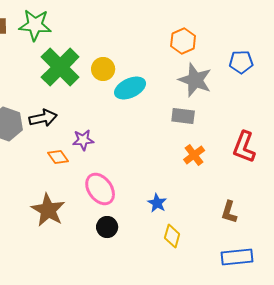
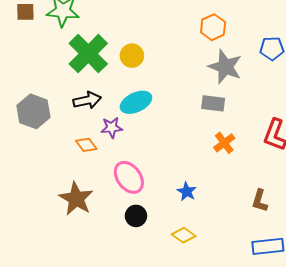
cyan ellipse: (130, 88) -> (136, 102), moved
black arrow: (43, 118) -> (87, 100), moved
yellow diamond: (172, 236) -> (184, 235), moved, turned -70

